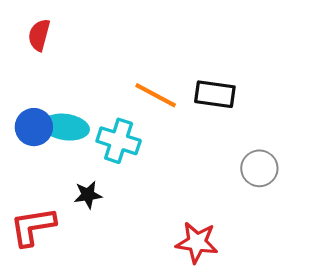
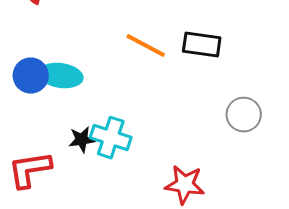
cyan cross: (119, 141) -> (111, 138), moved

